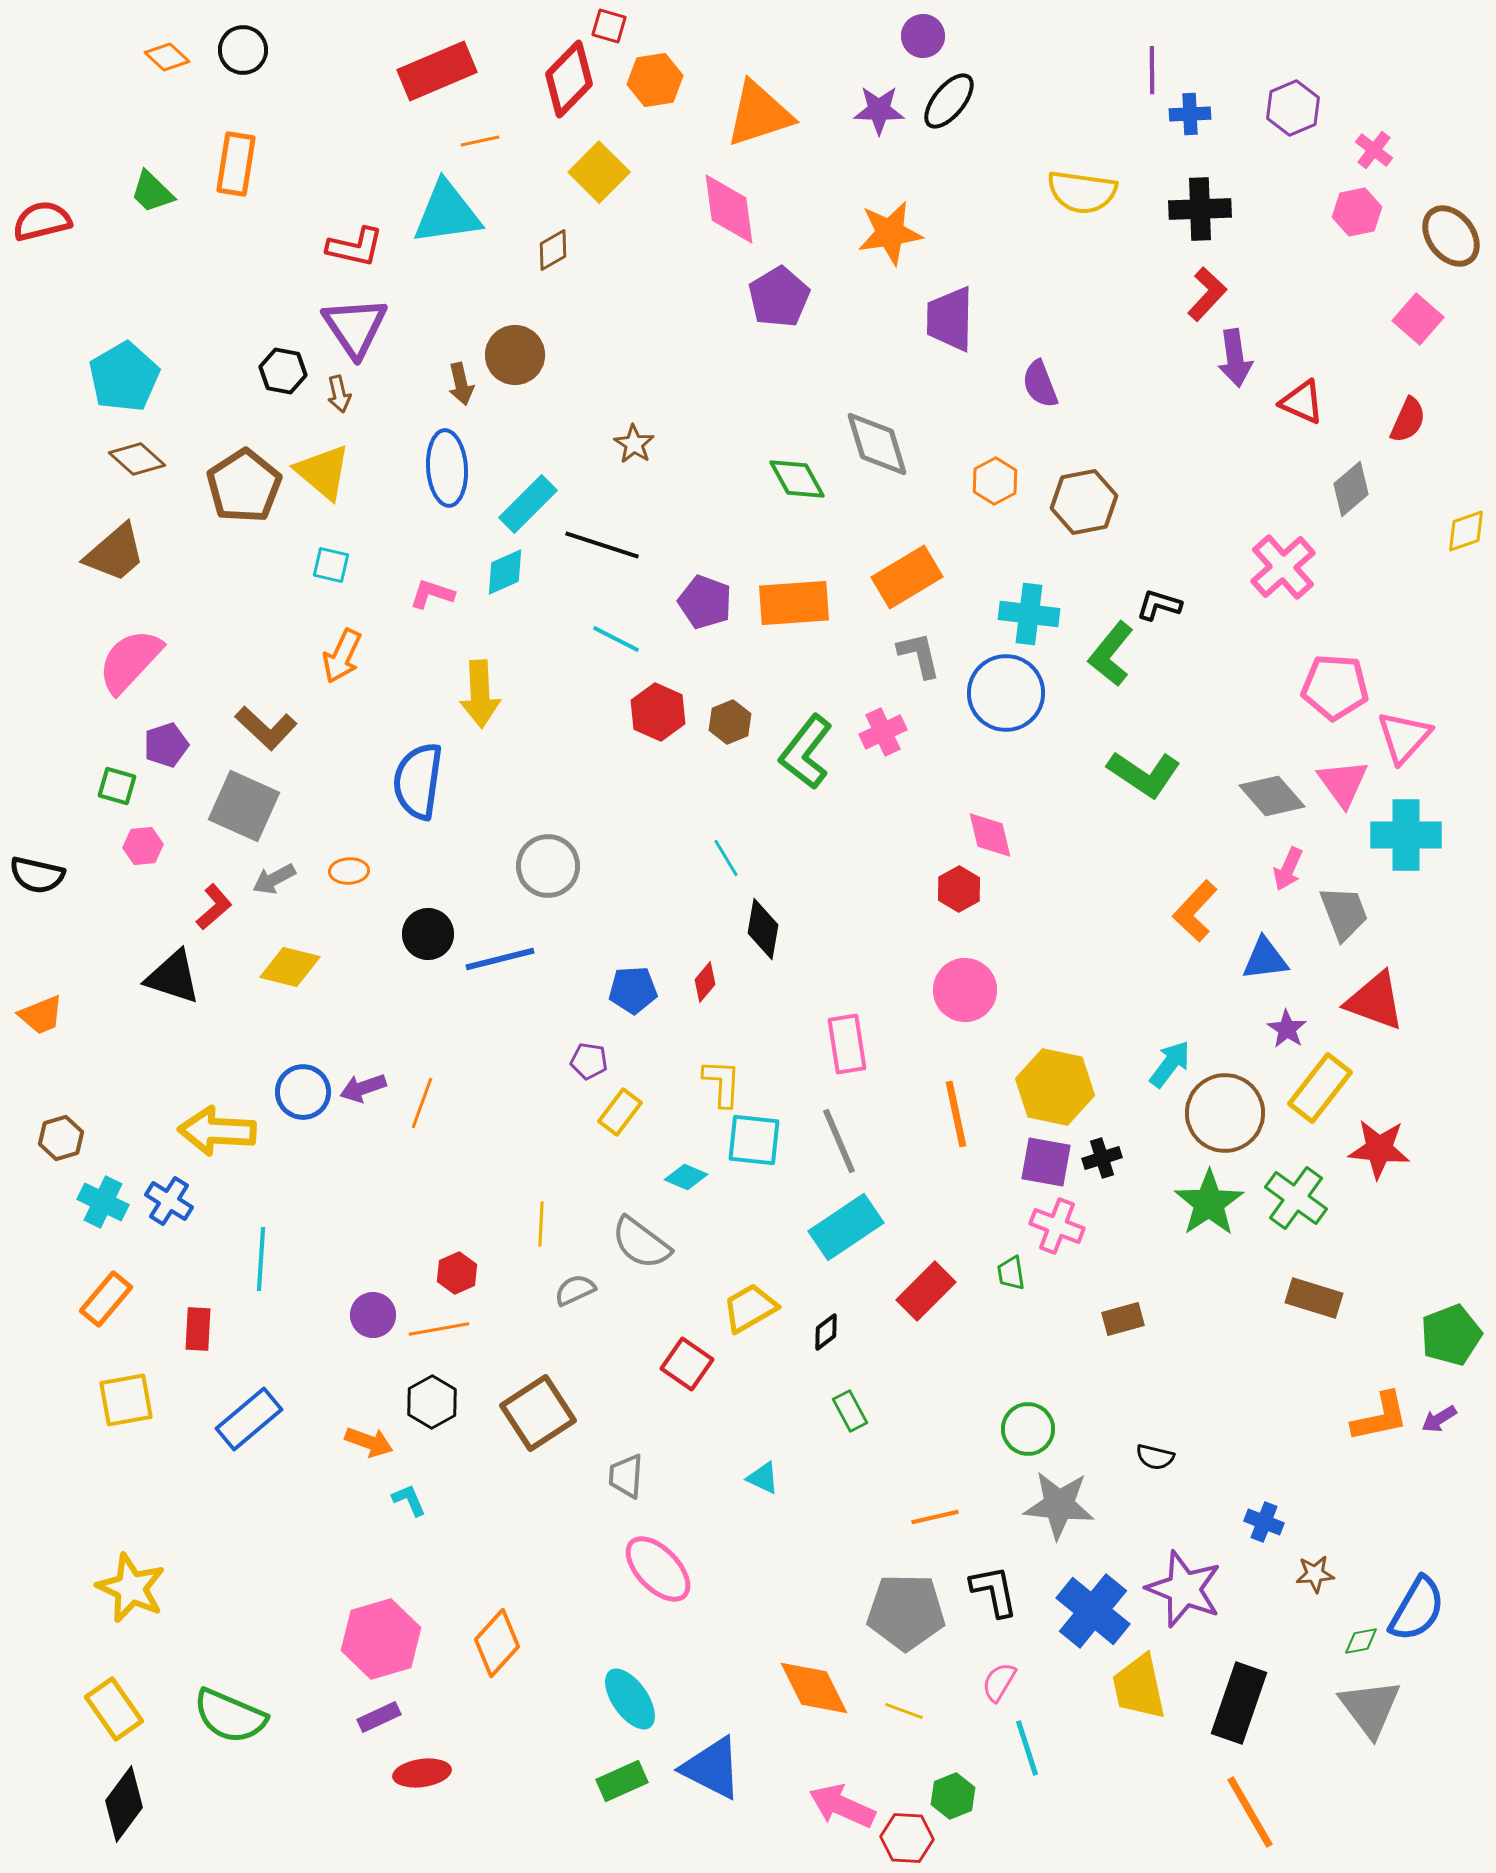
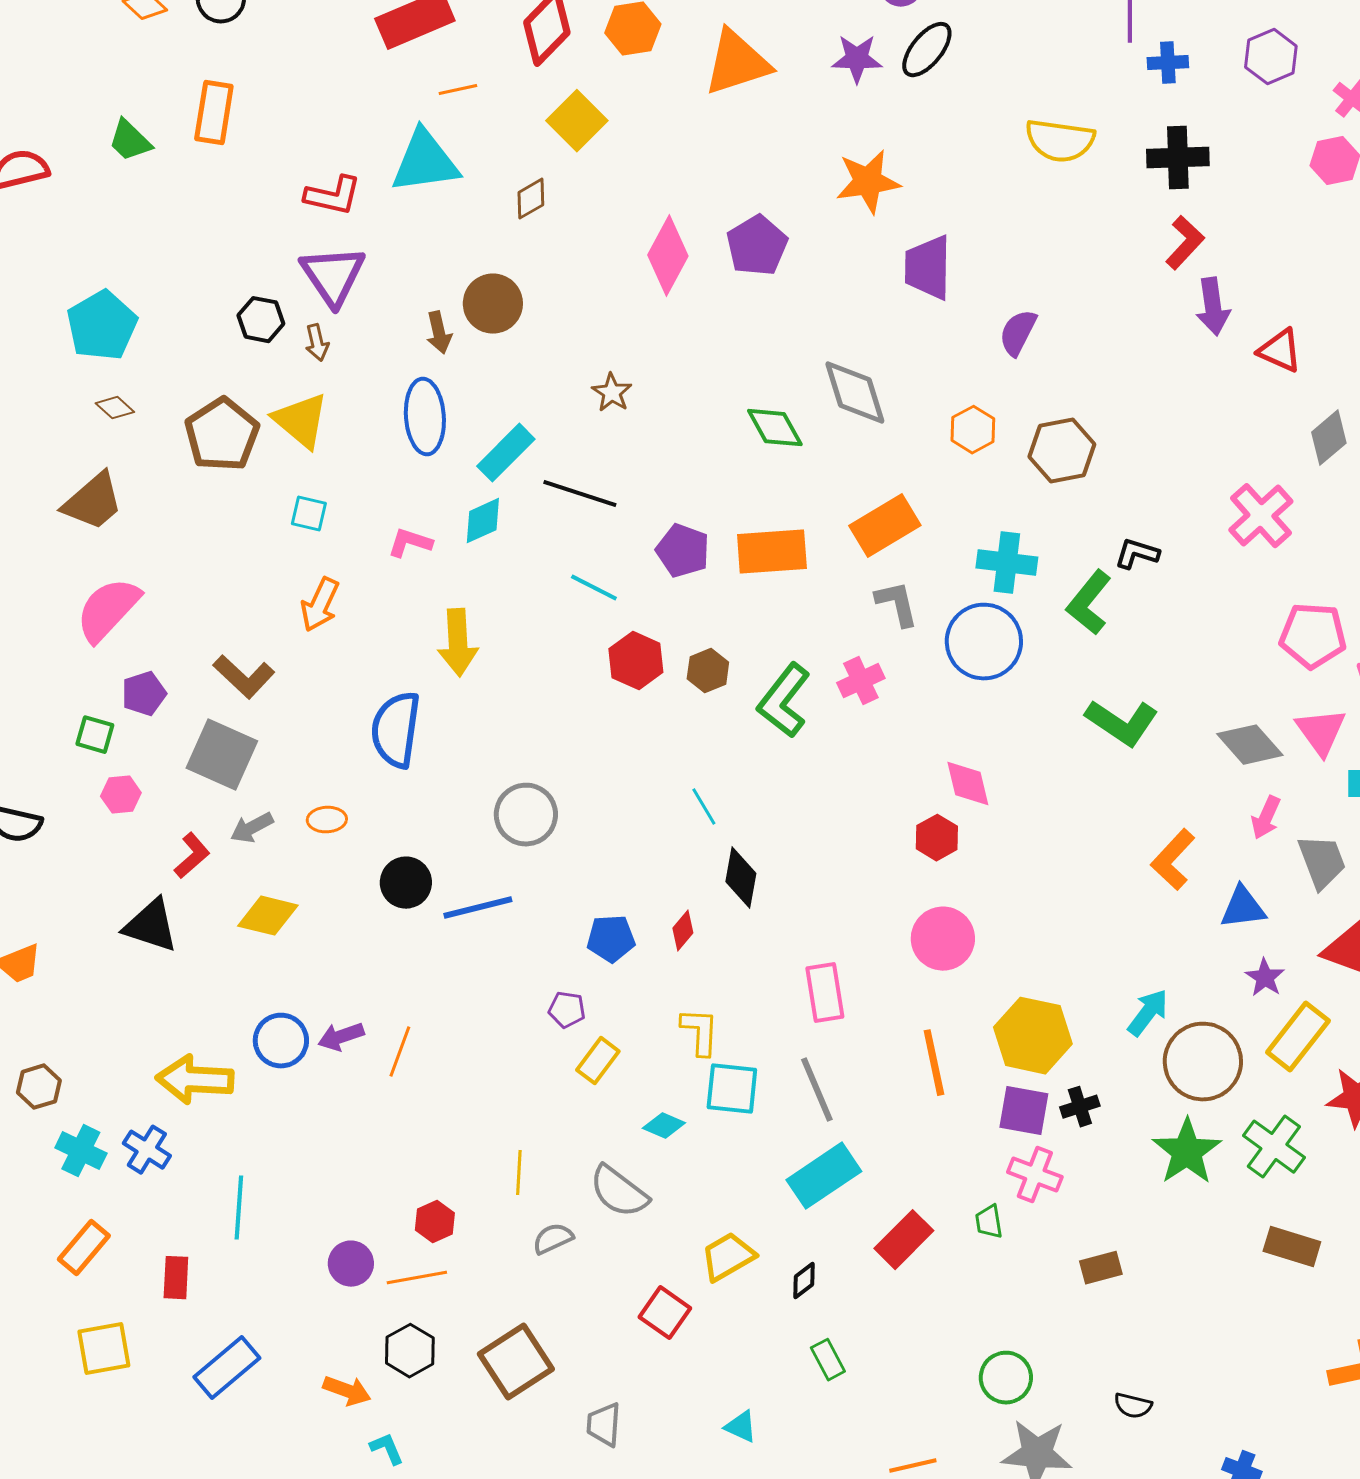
pink diamond: (729, 209) -> (668, 256), moved, turned 36
purple semicircle: (1040, 384) -> (1018, 333), turned 48
brown diamond: (137, 459) -> (115, 408), size x0.7

